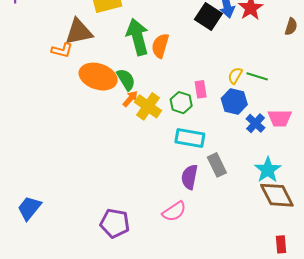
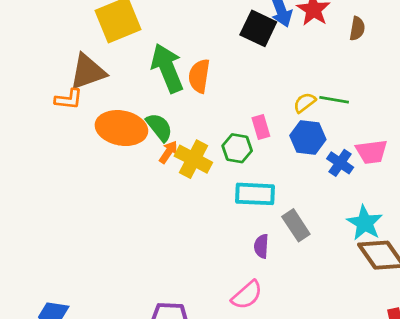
brown semicircle: (291, 27) -> (357, 29), moved
yellow semicircle: (235, 76) -> (305, 103), turned 30
purple semicircle: (189, 177) -> (261, 246), size x0.7

